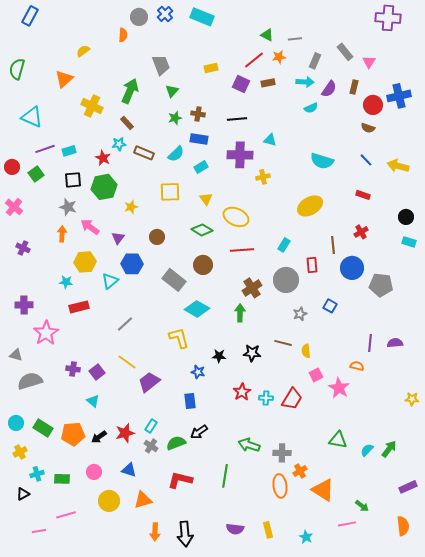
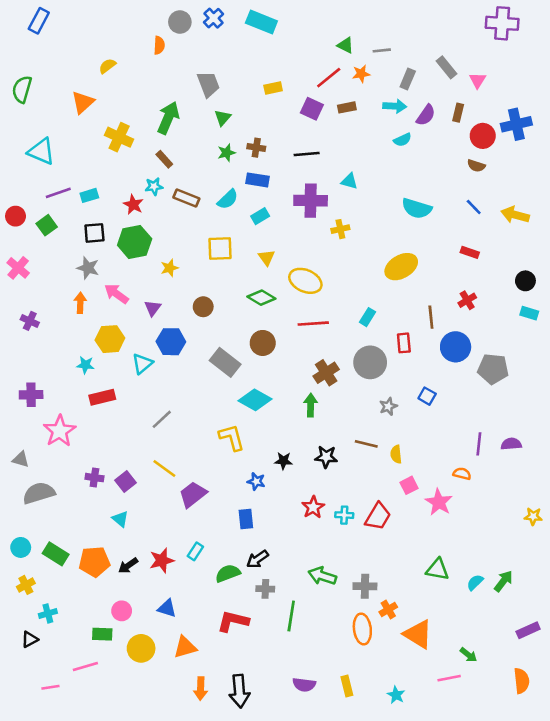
gray cross: (151, 446) -> (265, 589), moved, turned -32
green rectangle: (62, 479) -> (102, 634), moved

